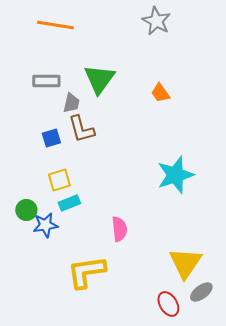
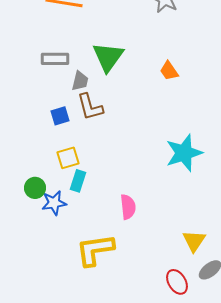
cyan rectangle: (69, 203) -> (78, 181), turned -50
yellow triangle: (185, 263) -> (194, 241), size x0.7

